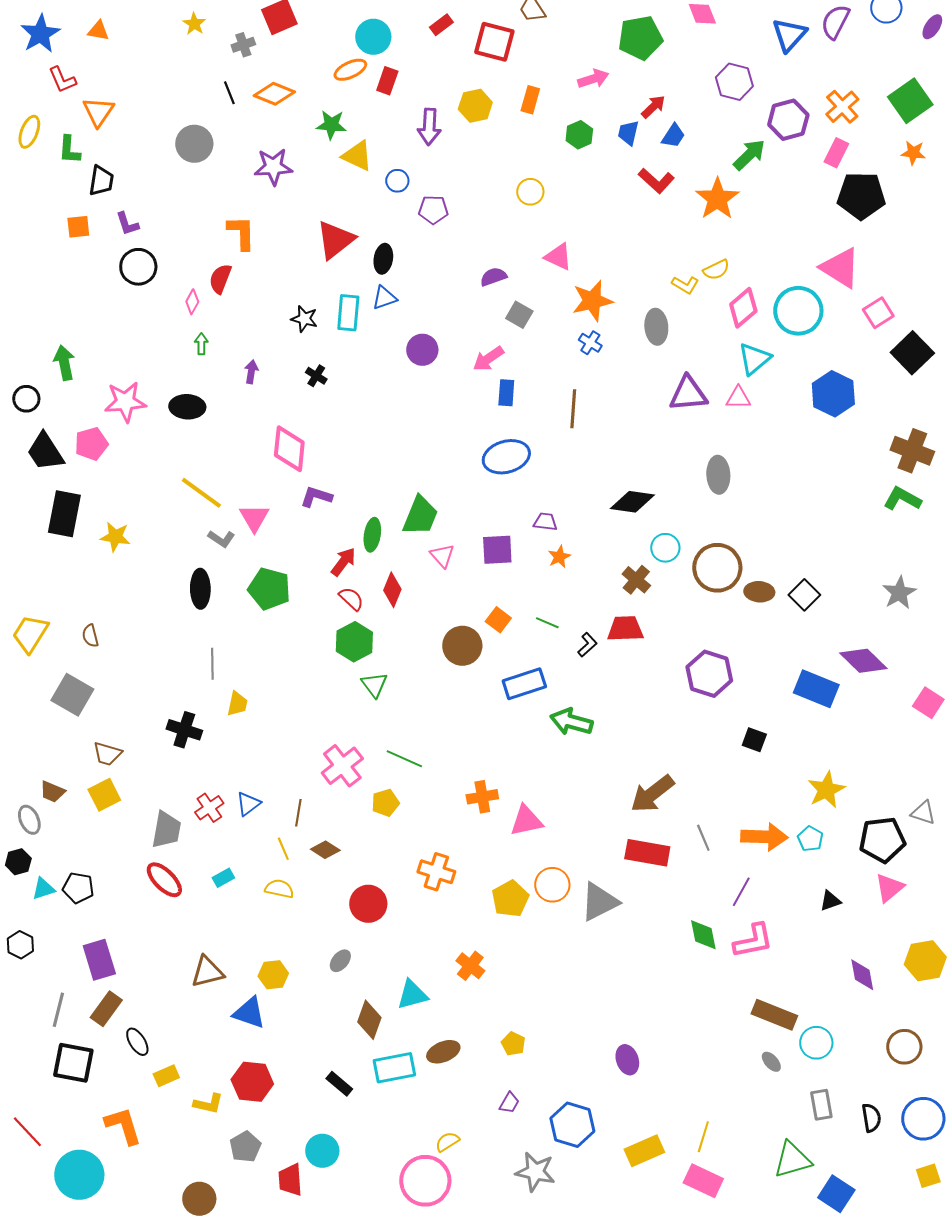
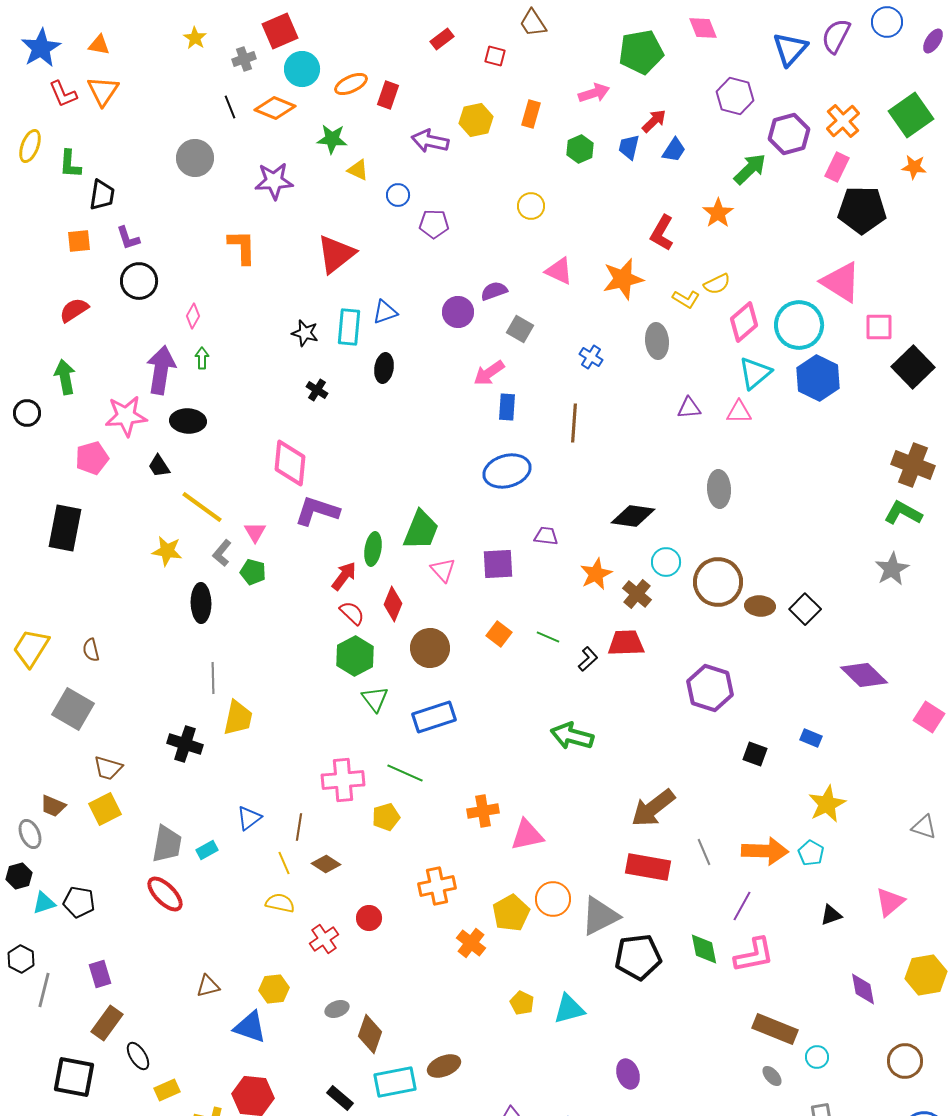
cyan circle: (373, 37) -> (302, 69), moved
red square: (494, 42) -> (495, 56), size x0.5
orange triangle: (98, 112) -> (103, 91), moved
purple arrow: (429, 127) -> (430, 141), turned 99
yellow triangle: (357, 156) -> (358, 170), size x0.7
red L-shape: (656, 181) -> (662, 233), moved, turned 78
orange star: (717, 199) -> (718, 213), size x0.7
black ellipse: (383, 259) -> (384, 368), moved
red semicircle: (220, 279) -> (74, 310), moved, turned 36
orange star: (592, 301) -> (623, 279), moved
pink square: (878, 313) -> (879, 327), turned 32
purple circle: (422, 350) -> (458, 312), moved
purple arrow: (251, 372) -> (161, 370), moved, size x2.0
purple triangle: (688, 394) -> (689, 408), size x0.6
blue hexagon: (833, 394) -> (818, 378), moved
black trapezoid: (45, 452) -> (159, 466), moved, size x0.6
purple L-shape: (316, 497) -> (317, 511), size x1.4
pink triangle: (254, 518) -> (255, 532), size x0.7
yellow star: (115, 537) -> (167, 551), moved
gray L-shape: (221, 539) -> (222, 553), turned 96
orange star: (559, 557) -> (596, 574), moved, size x1.4
green pentagon: (269, 589) -> (253, 572), moved, size x0.6
gray star: (899, 593) -> (892, 569), moved
brown circle: (462, 646) -> (430, 648), moved
blue rectangle: (524, 684) -> (434, 717), moved
blue rectangle: (816, 689) -> (811, 738), moved, size x0.5
yellow trapezoid: (237, 704) -> (238, 718), size x1.4
pink cross: (342, 766) -> (343, 780), turned 33
red cross: (209, 808) -> (324, 939), moved
black pentagon: (882, 840) -> (638, 957), moved
orange cross: (436, 872) -> (437, 886), turned -30
cyan rectangle: (223, 878) -> (207, 850), moved
red circle: (368, 904) -> (369, 918), size x0.7
purple rectangle: (99, 960) -> (100, 974), size x0.7
gray ellipse: (340, 961) -> (337, 1009), moved, turned 30
orange cross: (470, 966) -> (471, 943), moved
brown triangle: (207, 972) -> (208, 986), size x0.7
cyan triangle: (412, 995) -> (569, 1009), moved
gray line: (58, 1010) -> (44, 990), moved
cyan circle: (816, 1043) -> (817, 1057), size x0.7
yellow pentagon: (513, 1044) -> (522, 1003), moved

